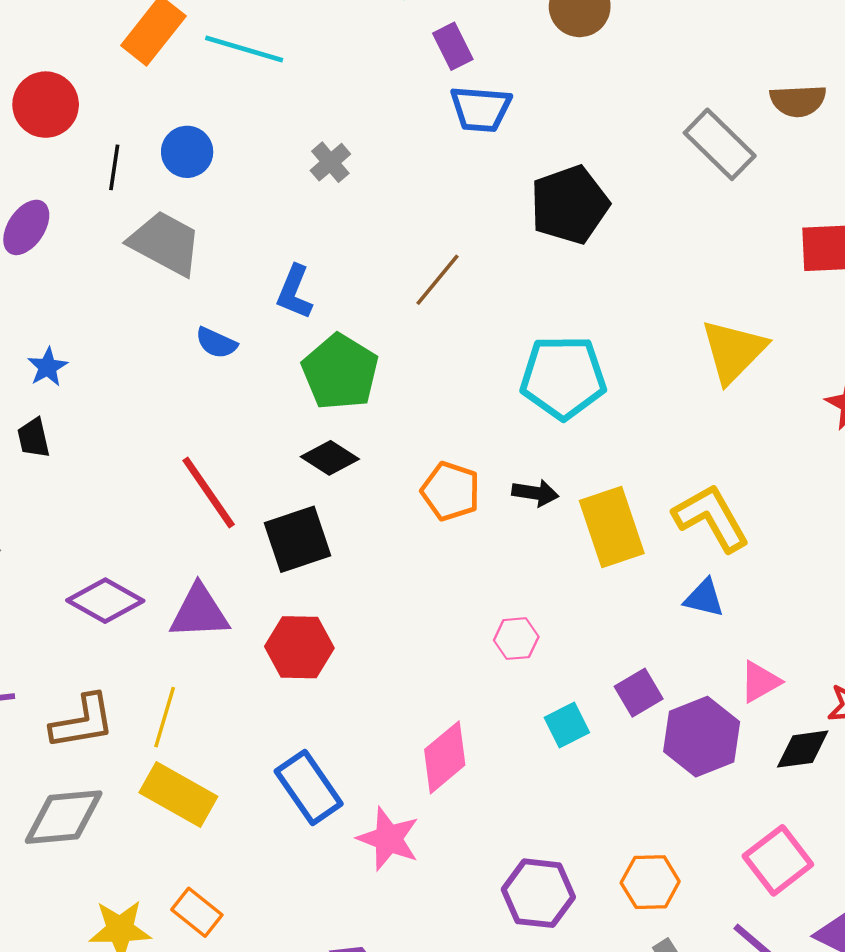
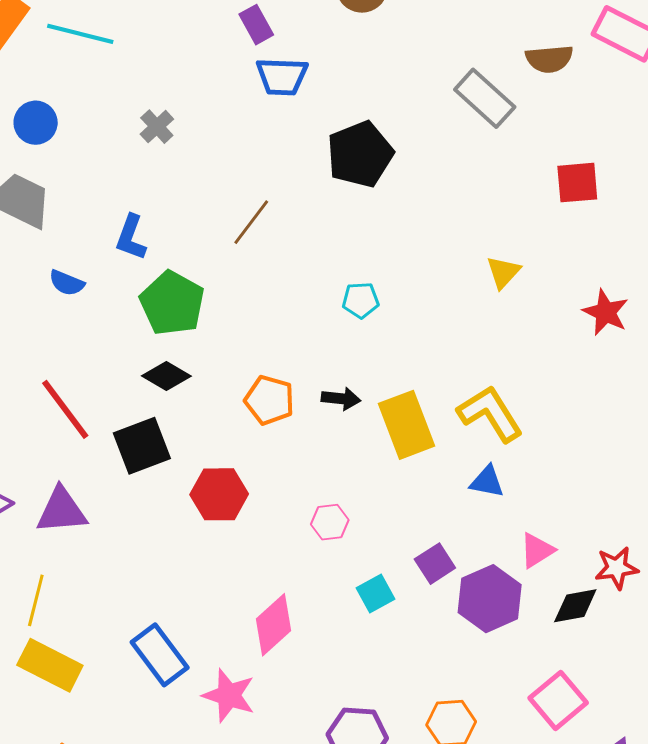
yellow triangle: (733, 351) -> (503, 272), size x0.6
cyan pentagon: (563, 377) -> (361, 300), size x0.5
red hexagon: (299, 647) -> (219, 494), moved

